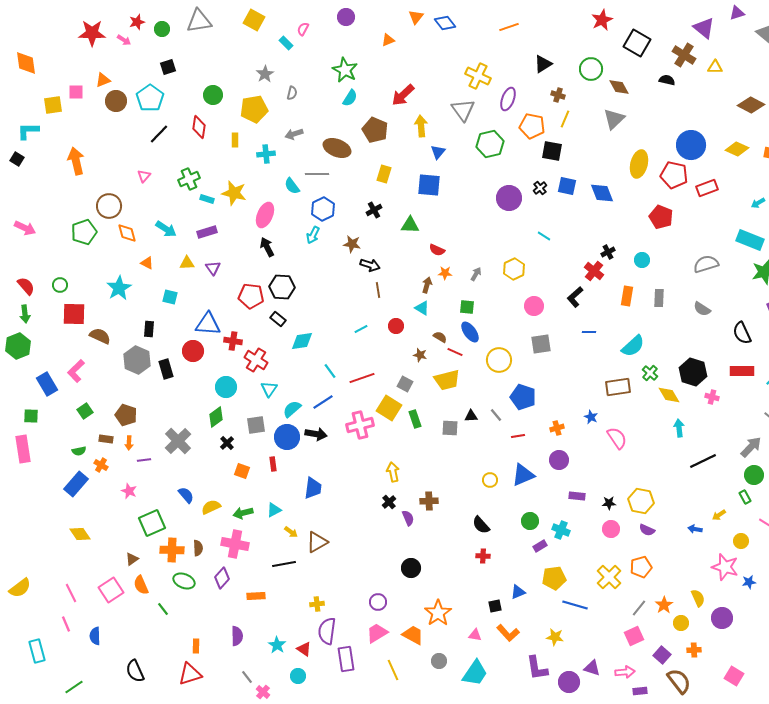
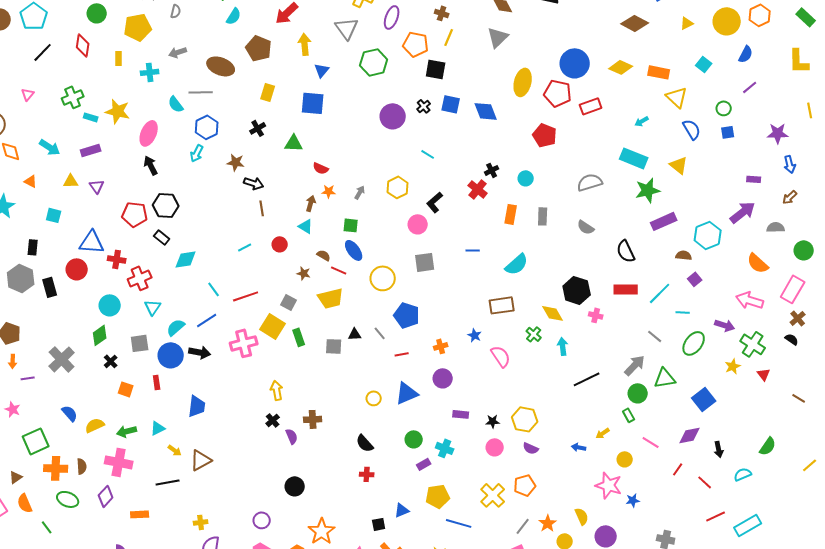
black L-shape: (575, 297) -> (435, 202), moved
red cross: (256, 360) -> (140, 278), turned 35
green cross: (650, 373) -> (534, 334), moved

